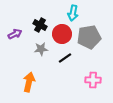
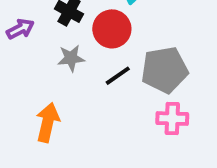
gray pentagon: (89, 37) -> (164, 70), moved

